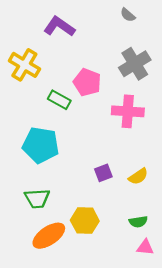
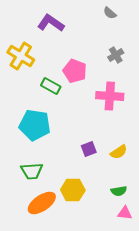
gray cross: (135, 64) -> (116, 55), size x0.6

